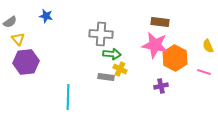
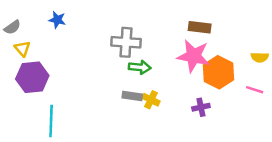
yellow semicircle: (208, 46) -> (260, 57), turned -64
yellow cross: (120, 69) -> (151, 100), moved
cyan line: (68, 97) -> (51, 121), moved

